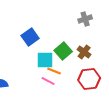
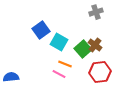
green square: (63, 51) -> (83, 49), moved
cyan square: (45, 60) -> (59, 42), moved, turned 30

